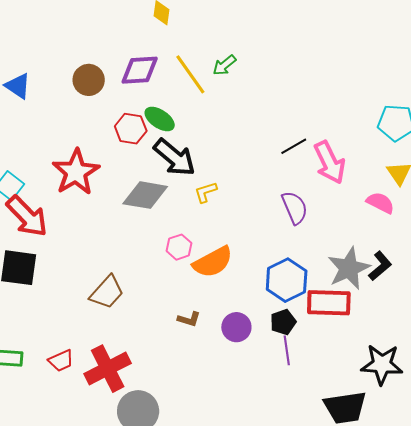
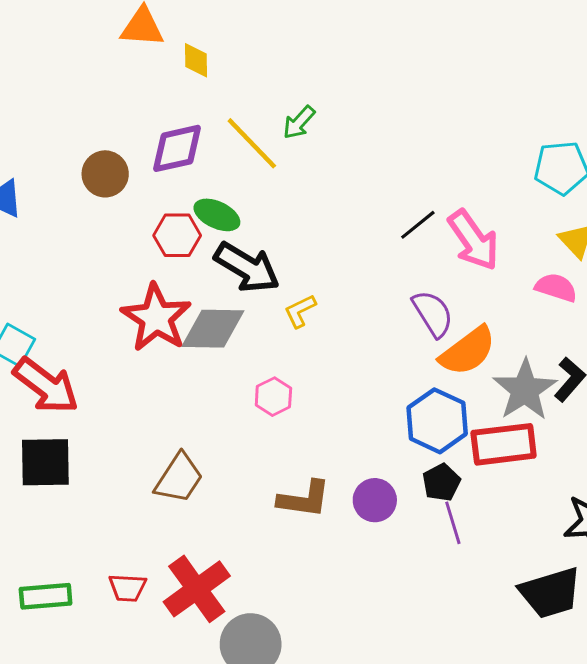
red star: (76, 172) -> (156, 318), moved
orange semicircle: (213, 262) -> (468, 351), moved
brown L-shape: (189, 319) -> (304, 499), size x1.6
red trapezoid: (61, 361) -> (127, 588), turned 36

